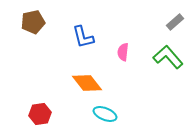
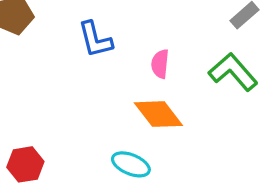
orange diamond: (87, 83) -> (158, 114), moved

